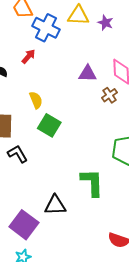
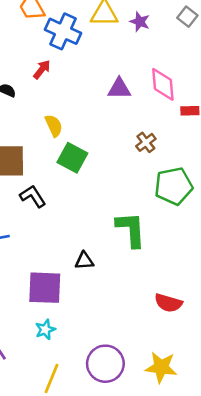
brown cross: (110, 95) -> (146, 142), moved
black triangle: (55, 205) -> (84, 261), size x0.7
purple square: (24, 225) -> (45, 288), turned -32

